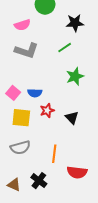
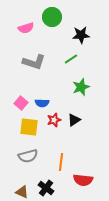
pink semicircle: (22, 25) -> (26, 28), moved
black triangle: (72, 118) -> (74, 120), moved, turned 40

